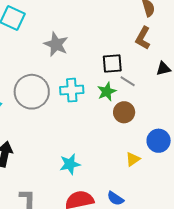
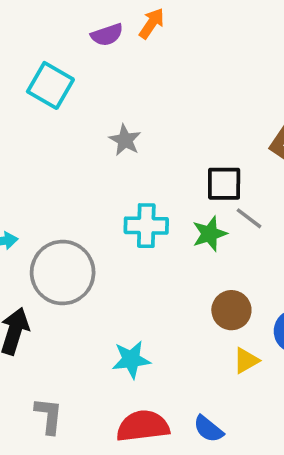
gray star: (56, 44) -> (125, 140), size x0.7
gray circle: (32, 92) -> (63, 272), moved
brown circle: (124, 112) -> (231, 310), moved

